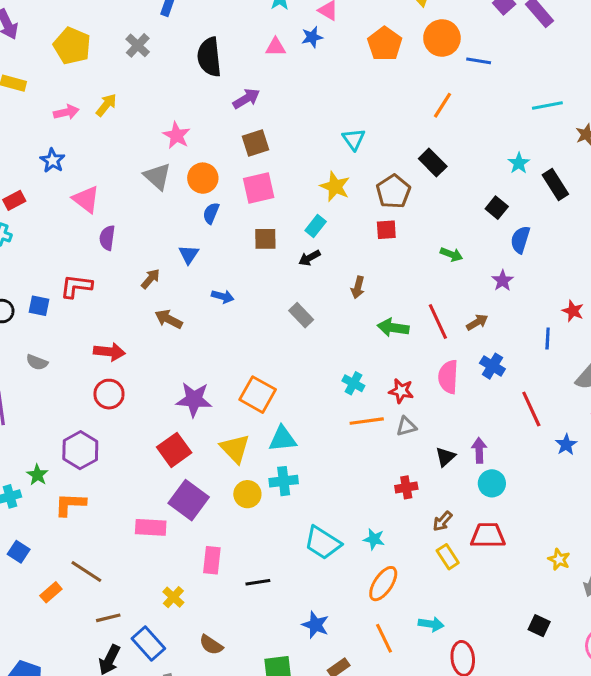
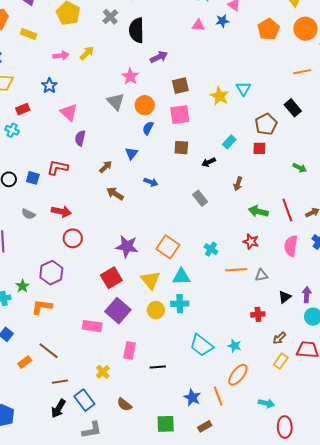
black semicircle: (209, 57) -> (136, 30), moved
purple arrow: (246, 99) -> (159, 57), moved
orange line: (443, 105) -> (302, 72), turned 42
yellow star: (335, 187) -> (220, 96), moved
cyan rectangle: (316, 226) -> (229, 142), moved
red arrow: (109, 352) -> (61, 211), moved
cyan cross: (353, 383) -> (211, 249), moved
red star: (401, 391) -> (251, 242), moved
yellow rectangle: (448, 557) -> (281, 361), turned 63
orange line: (384, 638) -> (218, 396), moved

